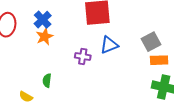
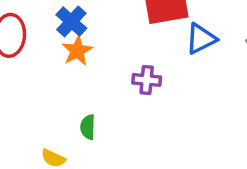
blue triangle: (109, 45) -> (201, 39), moved

